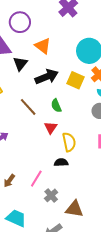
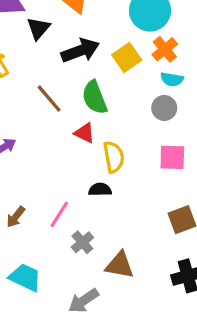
yellow square: (76, 80) -> (127, 58), turned 30
green semicircle: (56, 106) -> (95, 98), size x1.5
red triangle: (51, 128) -> (84, 133), turned -40

